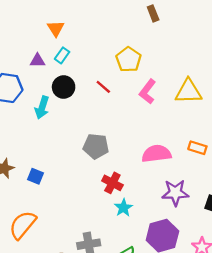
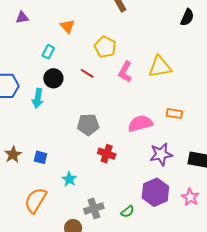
orange triangle: (56, 28) -> (67, 26), moved
purple triangle: (37, 61) -> (22, 18), moved
cyan star: (123, 208) -> (69, 179), moved

